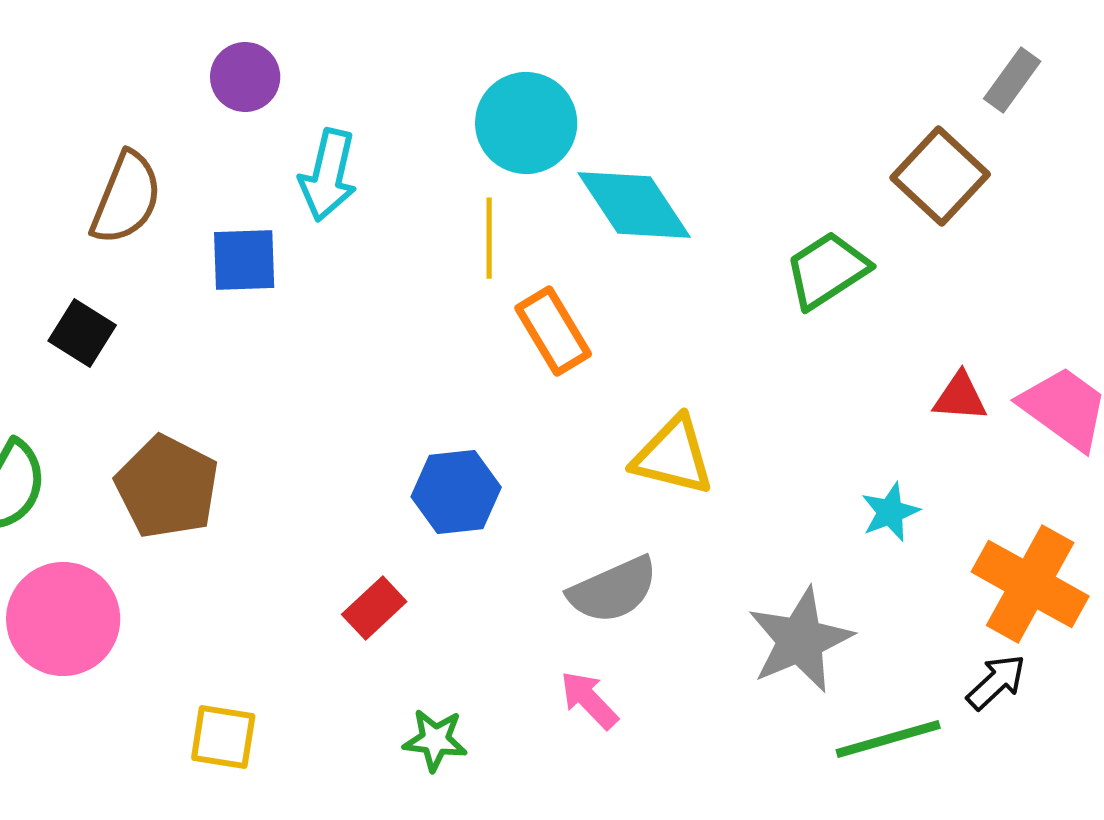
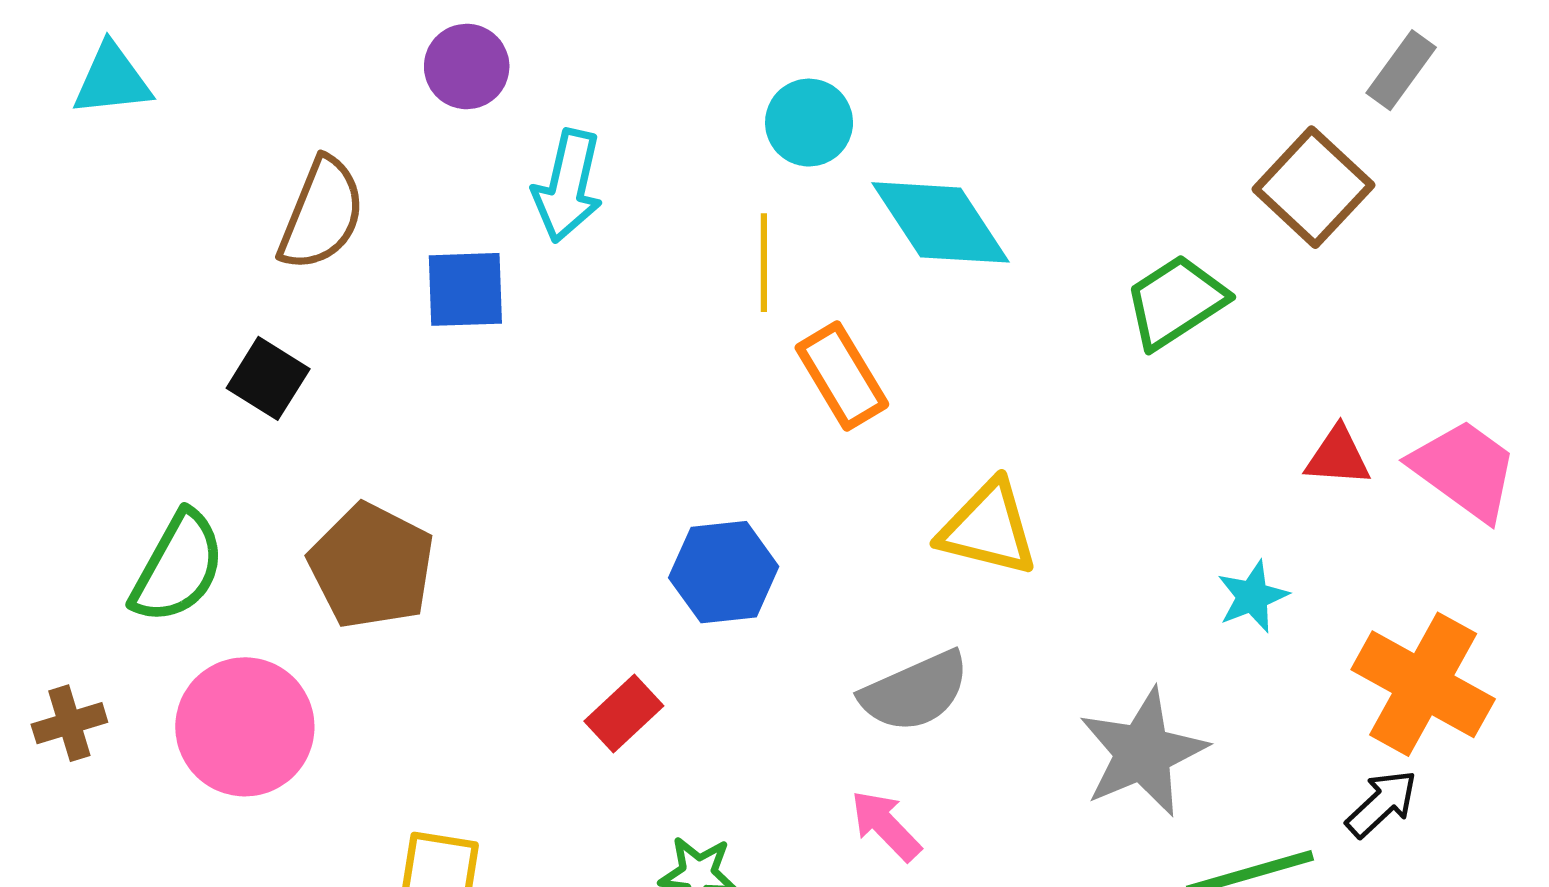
cyan circle: (526, 123) -> (809, 123), size x0.7

